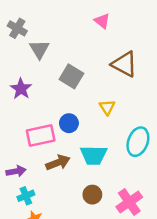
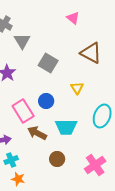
pink rectangle: (41, 135) -> (23, 111), turned 70
brown arrow: (58, 163) -> (37, 133), turned -132
brown circle: (92, 195) -> (57, 159), moved

